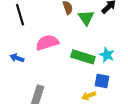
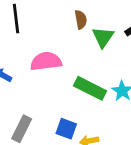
blue square: (102, 81) -> (66, 129), moved

